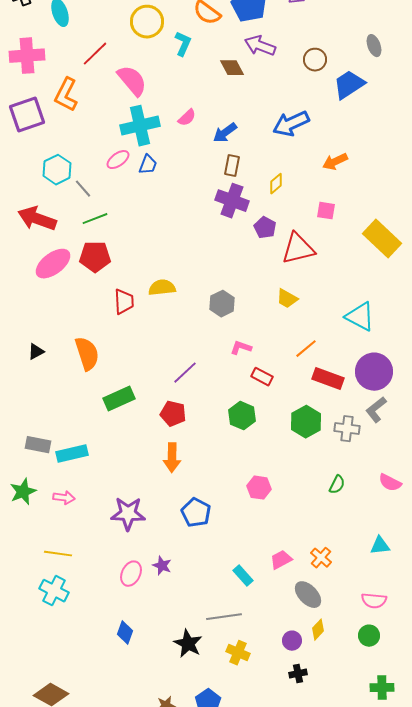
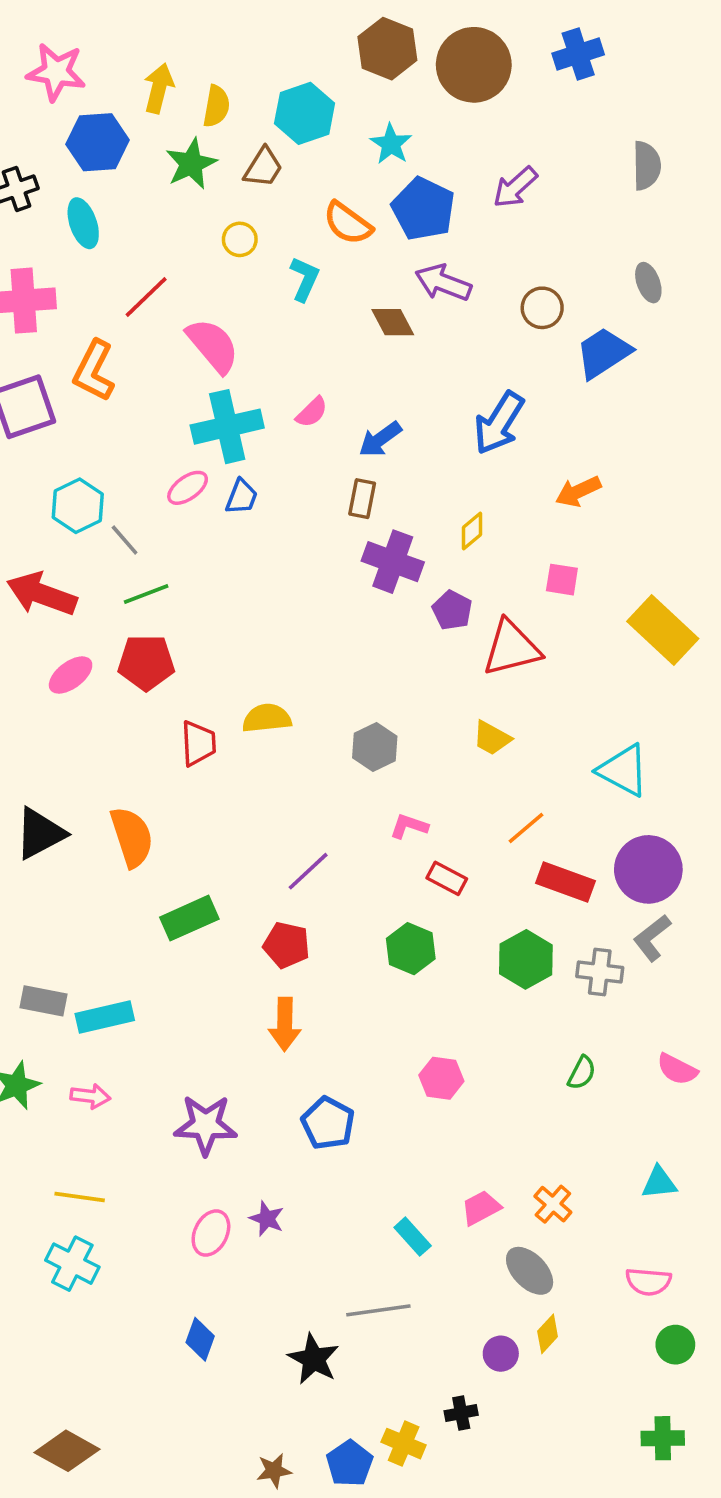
yellow circle: (147, 22) -> (240, 239), size x0.6
blue arrow: (291, 124) -> (499, 423), turned -33
brown rectangle: (232, 166) -> (362, 499), moved
pink ellipse: (53, 264) -> (71, 675), size x0.7
black triangle: (36, 352) -> (40, 833), size x1.8
green circle: (369, 636) -> (675, 1345), moved
yellow cross: (238, 653) -> (404, 1444), moved
black cross: (298, 674) -> (461, 1413), moved

